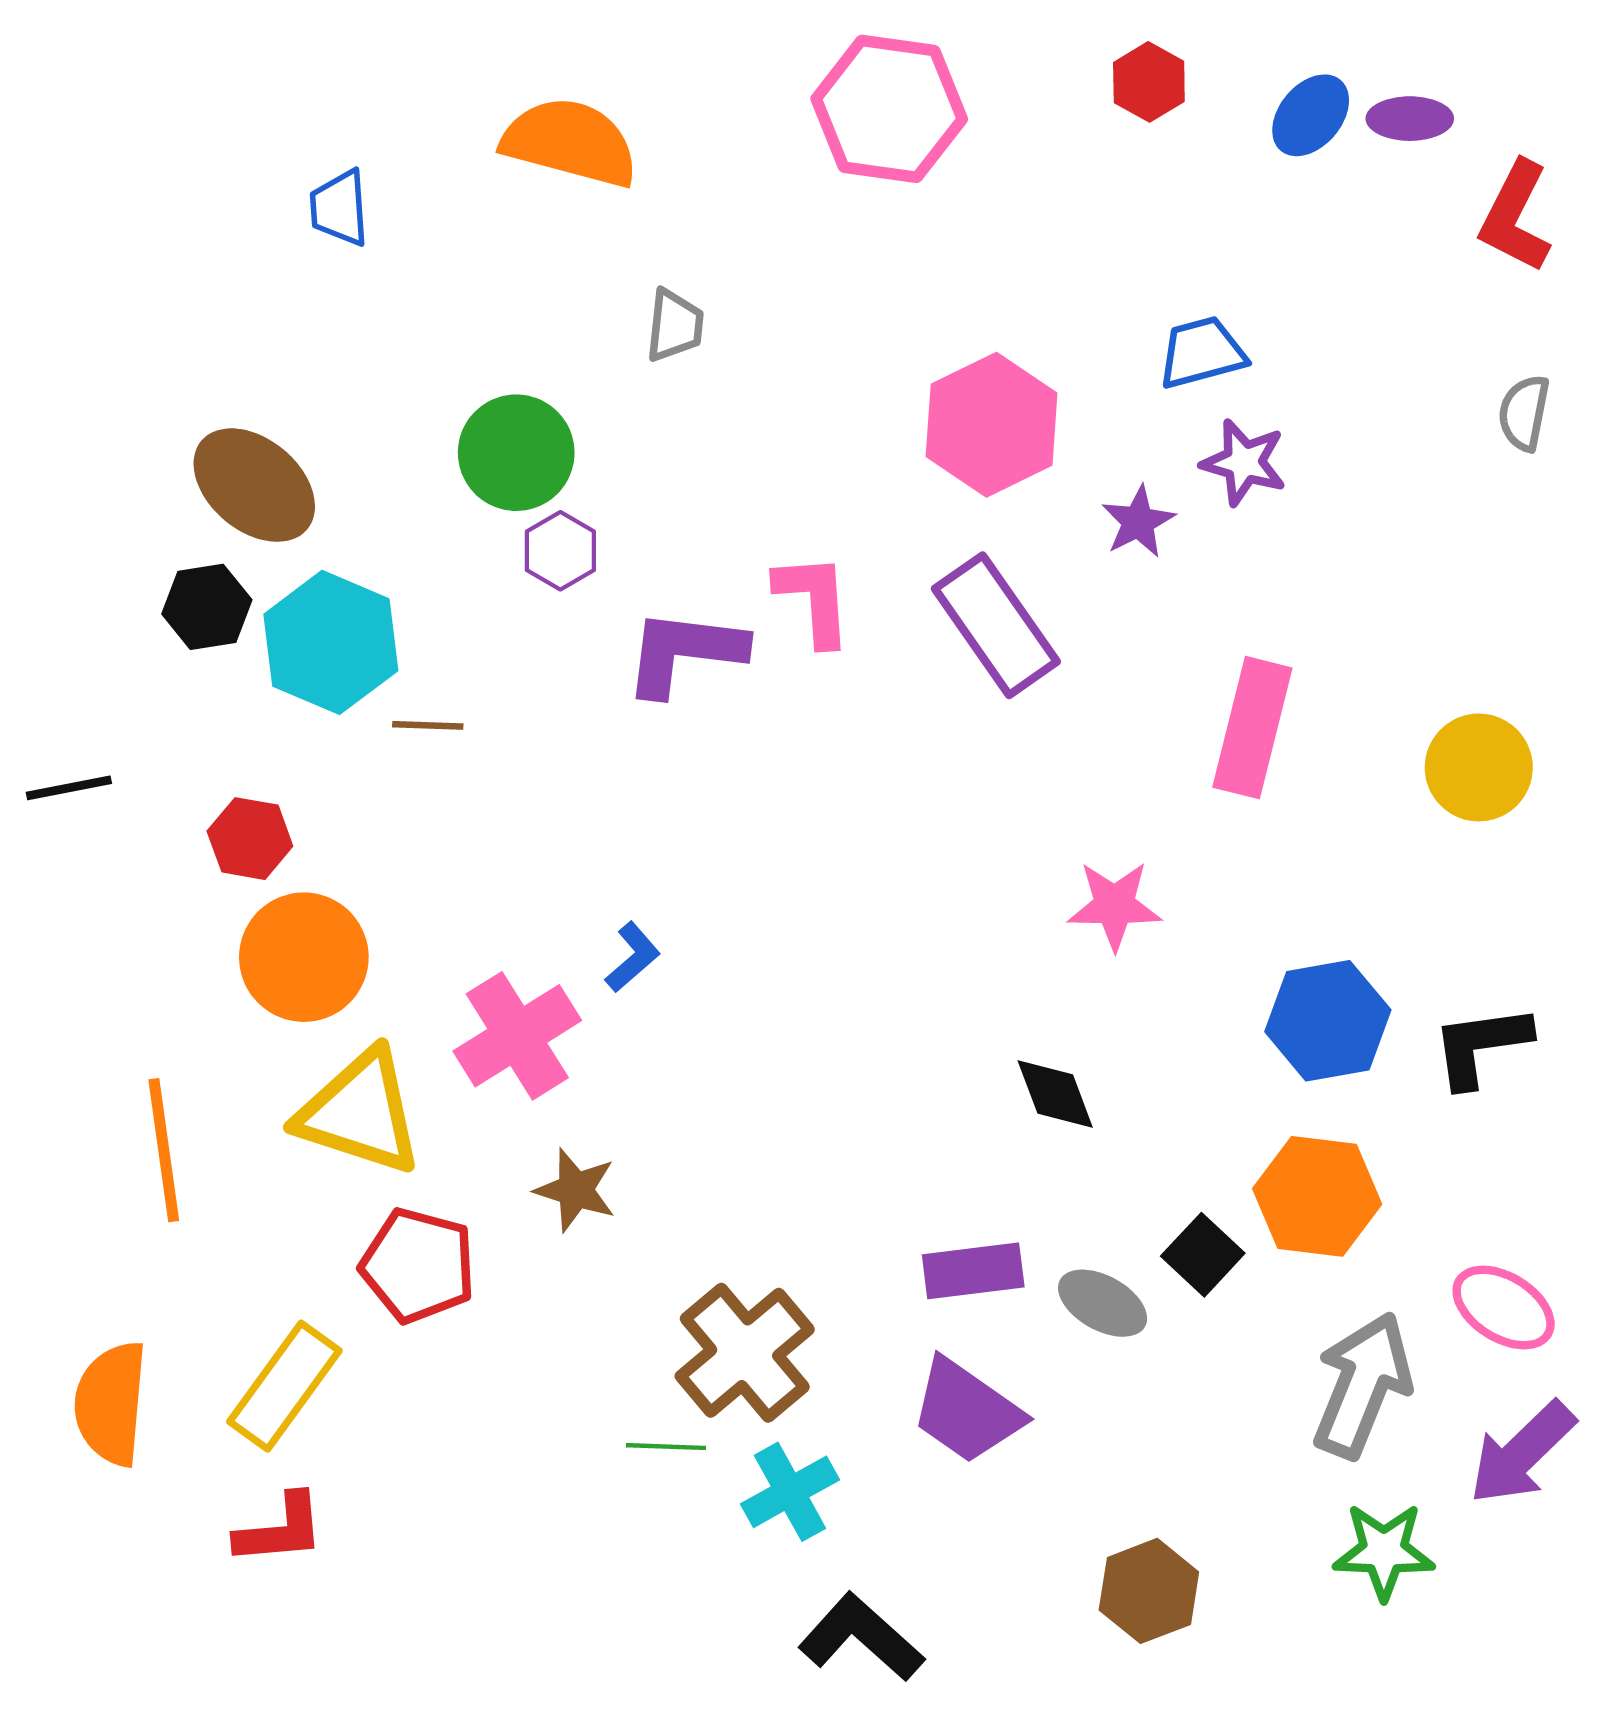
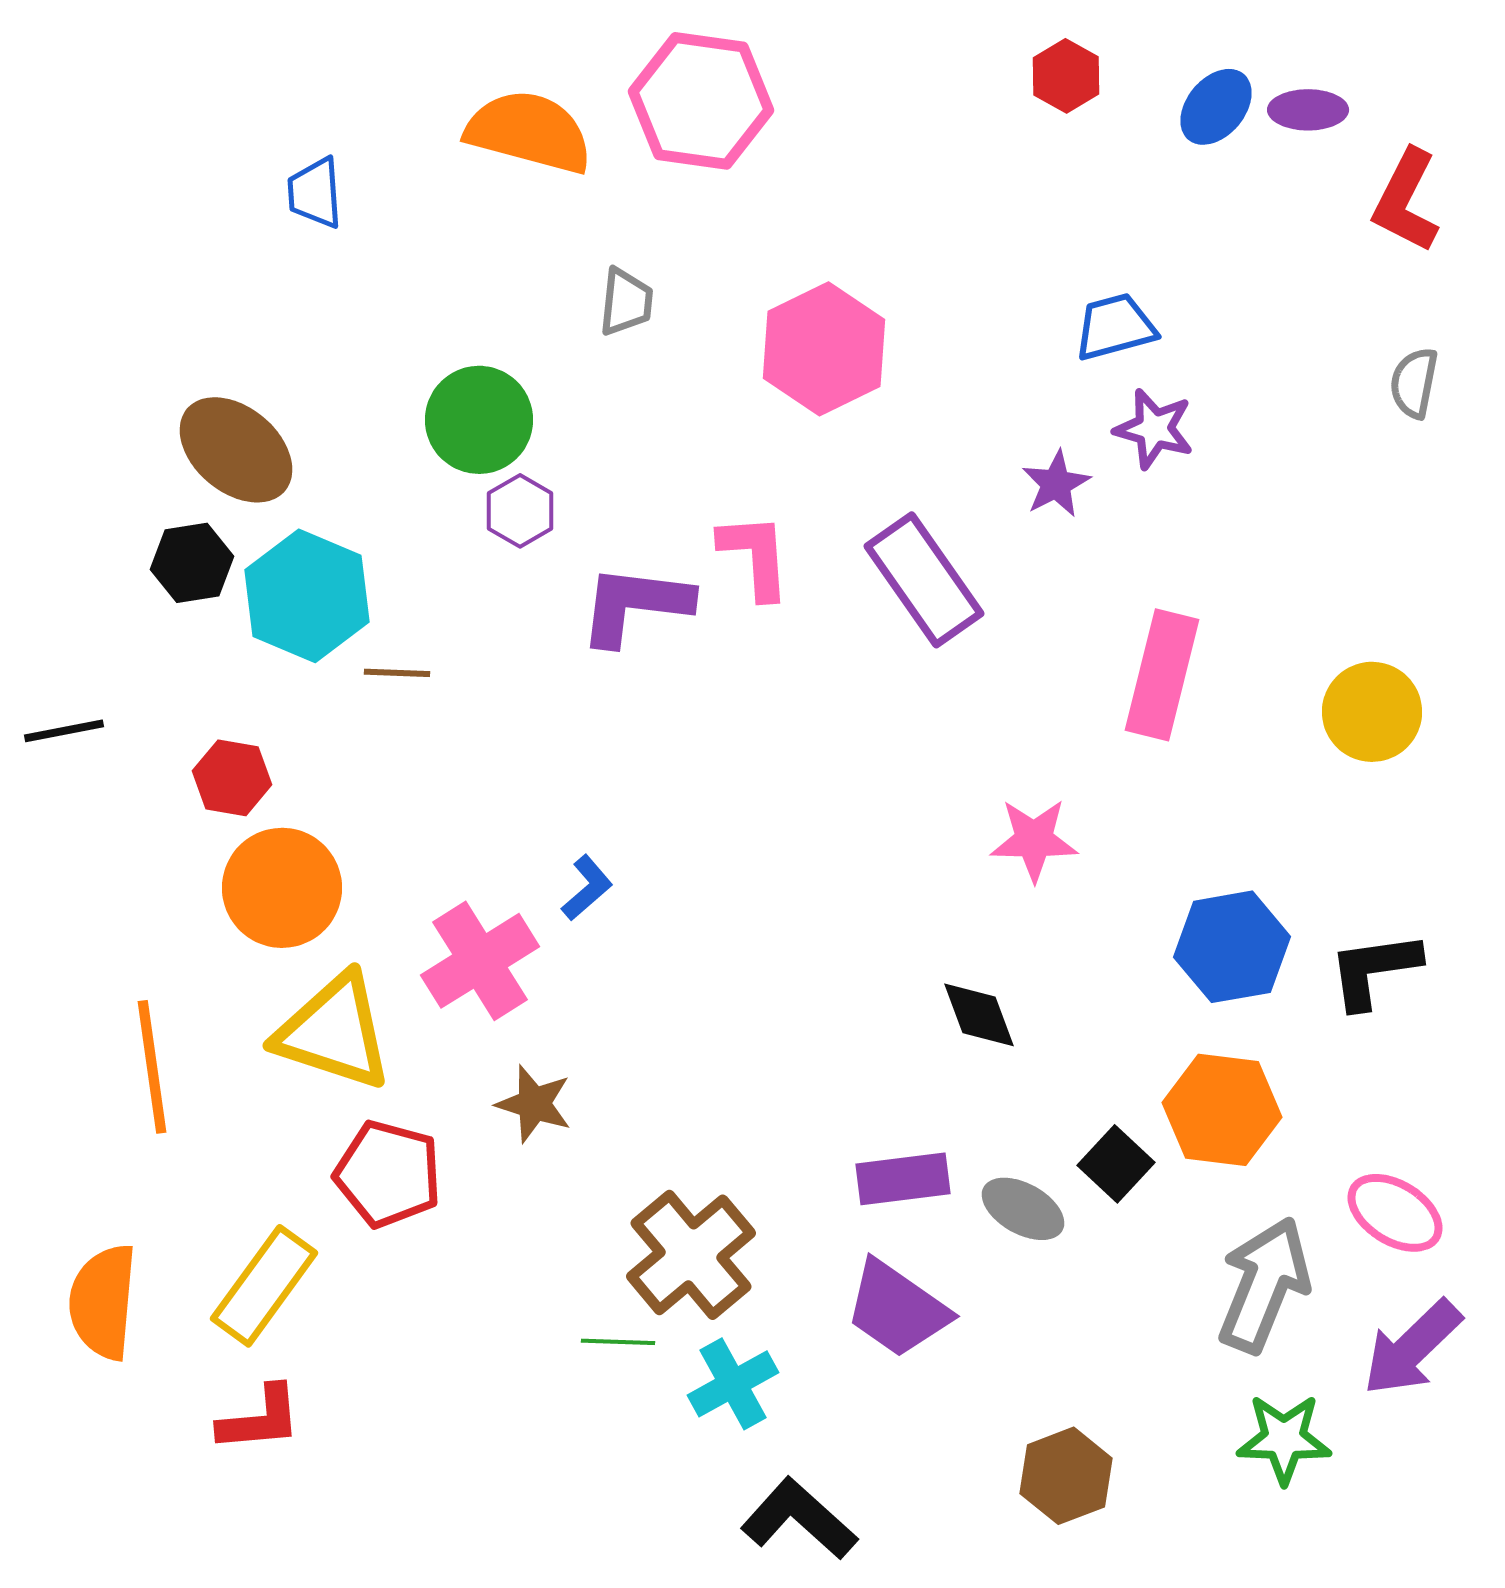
pink hexagon: (889, 109) -> (701, 101), moved
pink hexagon: (992, 425) -> (824, 349), moved

